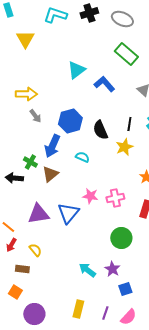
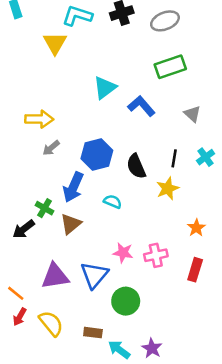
gray ellipse: (122, 19) -> (165, 21), turned -45
yellow triangle: (25, 39) -> (55, 43), moved
green rectangle: (126, 54) -> (170, 67), turned -60
gray arrow: (35, 116) -> (51, 148), turned 88
black arrow: (14, 178) -> (24, 229), turned -42
green circle: (121, 238) -> (126, 301), moved
yellow semicircle: (35, 250) -> (51, 323), size x1.5
brown rectangle: (22, 269) -> (93, 333), moved

